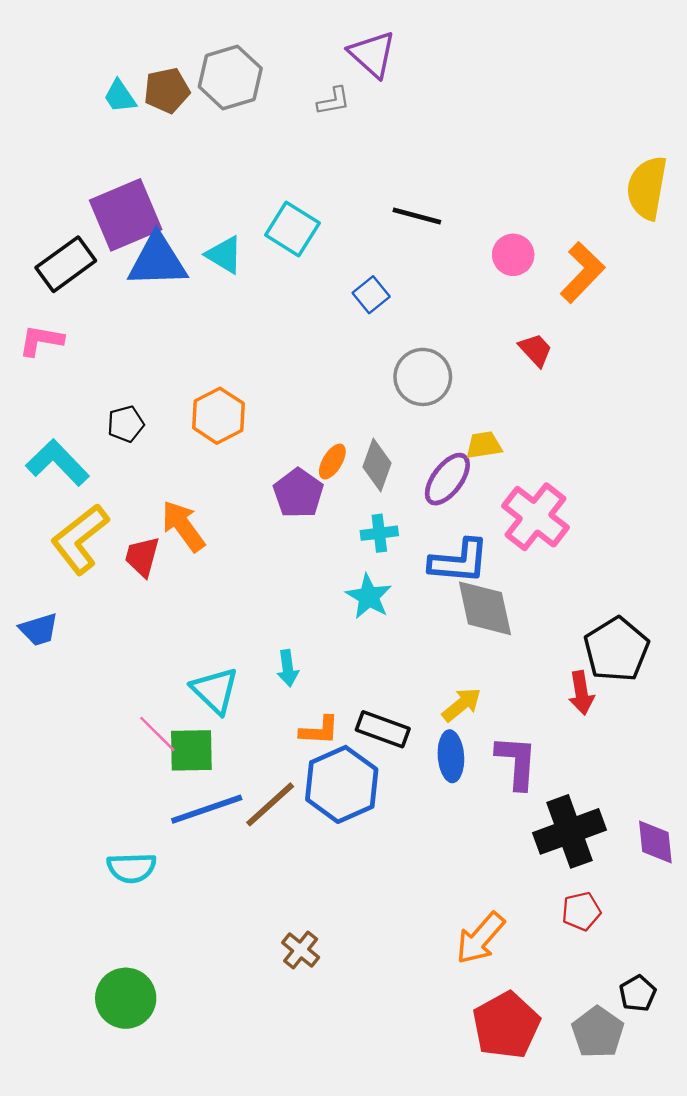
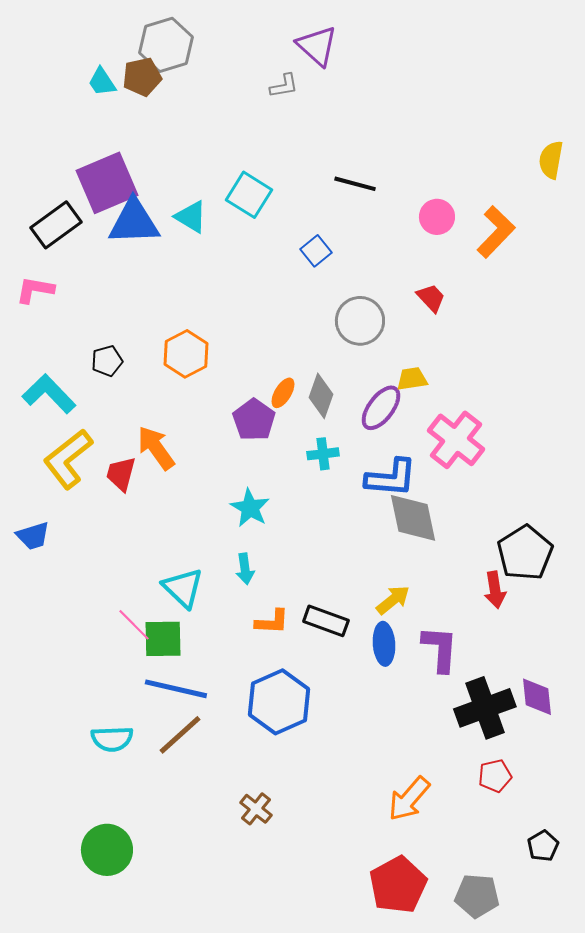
gray hexagon: (230, 78) -> (166, 45), moved
yellow semicircle: (647, 188) -> (551, 160), size x0.7
red trapezoid: (535, 350) -> (431, 298), moved
cyan star: (369, 597) -> (250, 508), moved
blue hexagon: (342, 784) -> (279, 702), moved
brown line: (270, 804) -> (180, 735), moved
blue line: (207, 809) -> (176, 689), turned 32
purple diamond: (655, 842) -> (537, 697), moved
red pentagon: (506, 1025) -> (398, 885), moved
gray pentagon: (598, 1032) -> (477, 896), moved, turned -30

